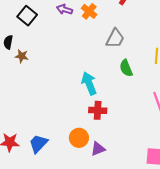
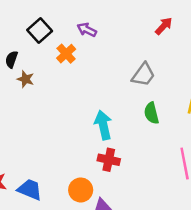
orange cross: (89, 11) -> (66, 54), moved
blue trapezoid: (38, 144) -> (30, 190), turned 60

